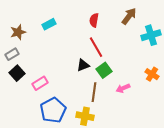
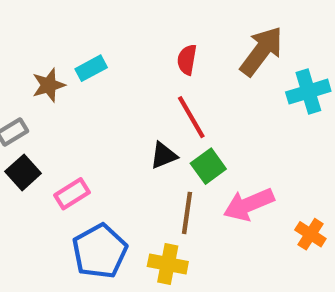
brown arrow: (129, 16) -> (261, 51), size x1.4
brown star: (18, 32) -> (49, 85), moved
orange cross: (152, 74) -> (310, 234), moved
pink arrow: (123, 88) -> (249, 204), size x1.6

